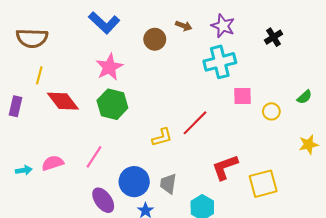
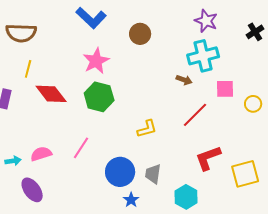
brown arrow: (184, 26) -> (184, 80), moved
red line: (195, 123) -> (195, 115), moved
purple ellipse: (103, 200) -> (32, 190), moved

